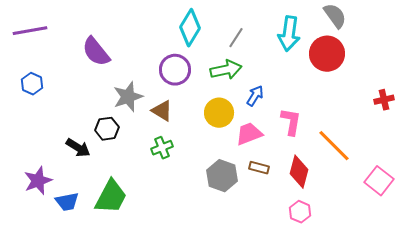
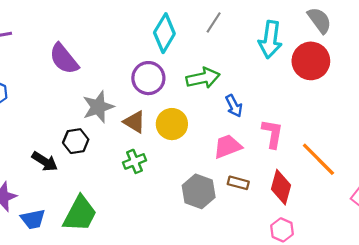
gray line: (236, 38) -> (214, 22), moved
blue arrow: (255, 96) -> (234, 106), turned 120
yellow circle: (219, 113) -> (172, 124), moved

